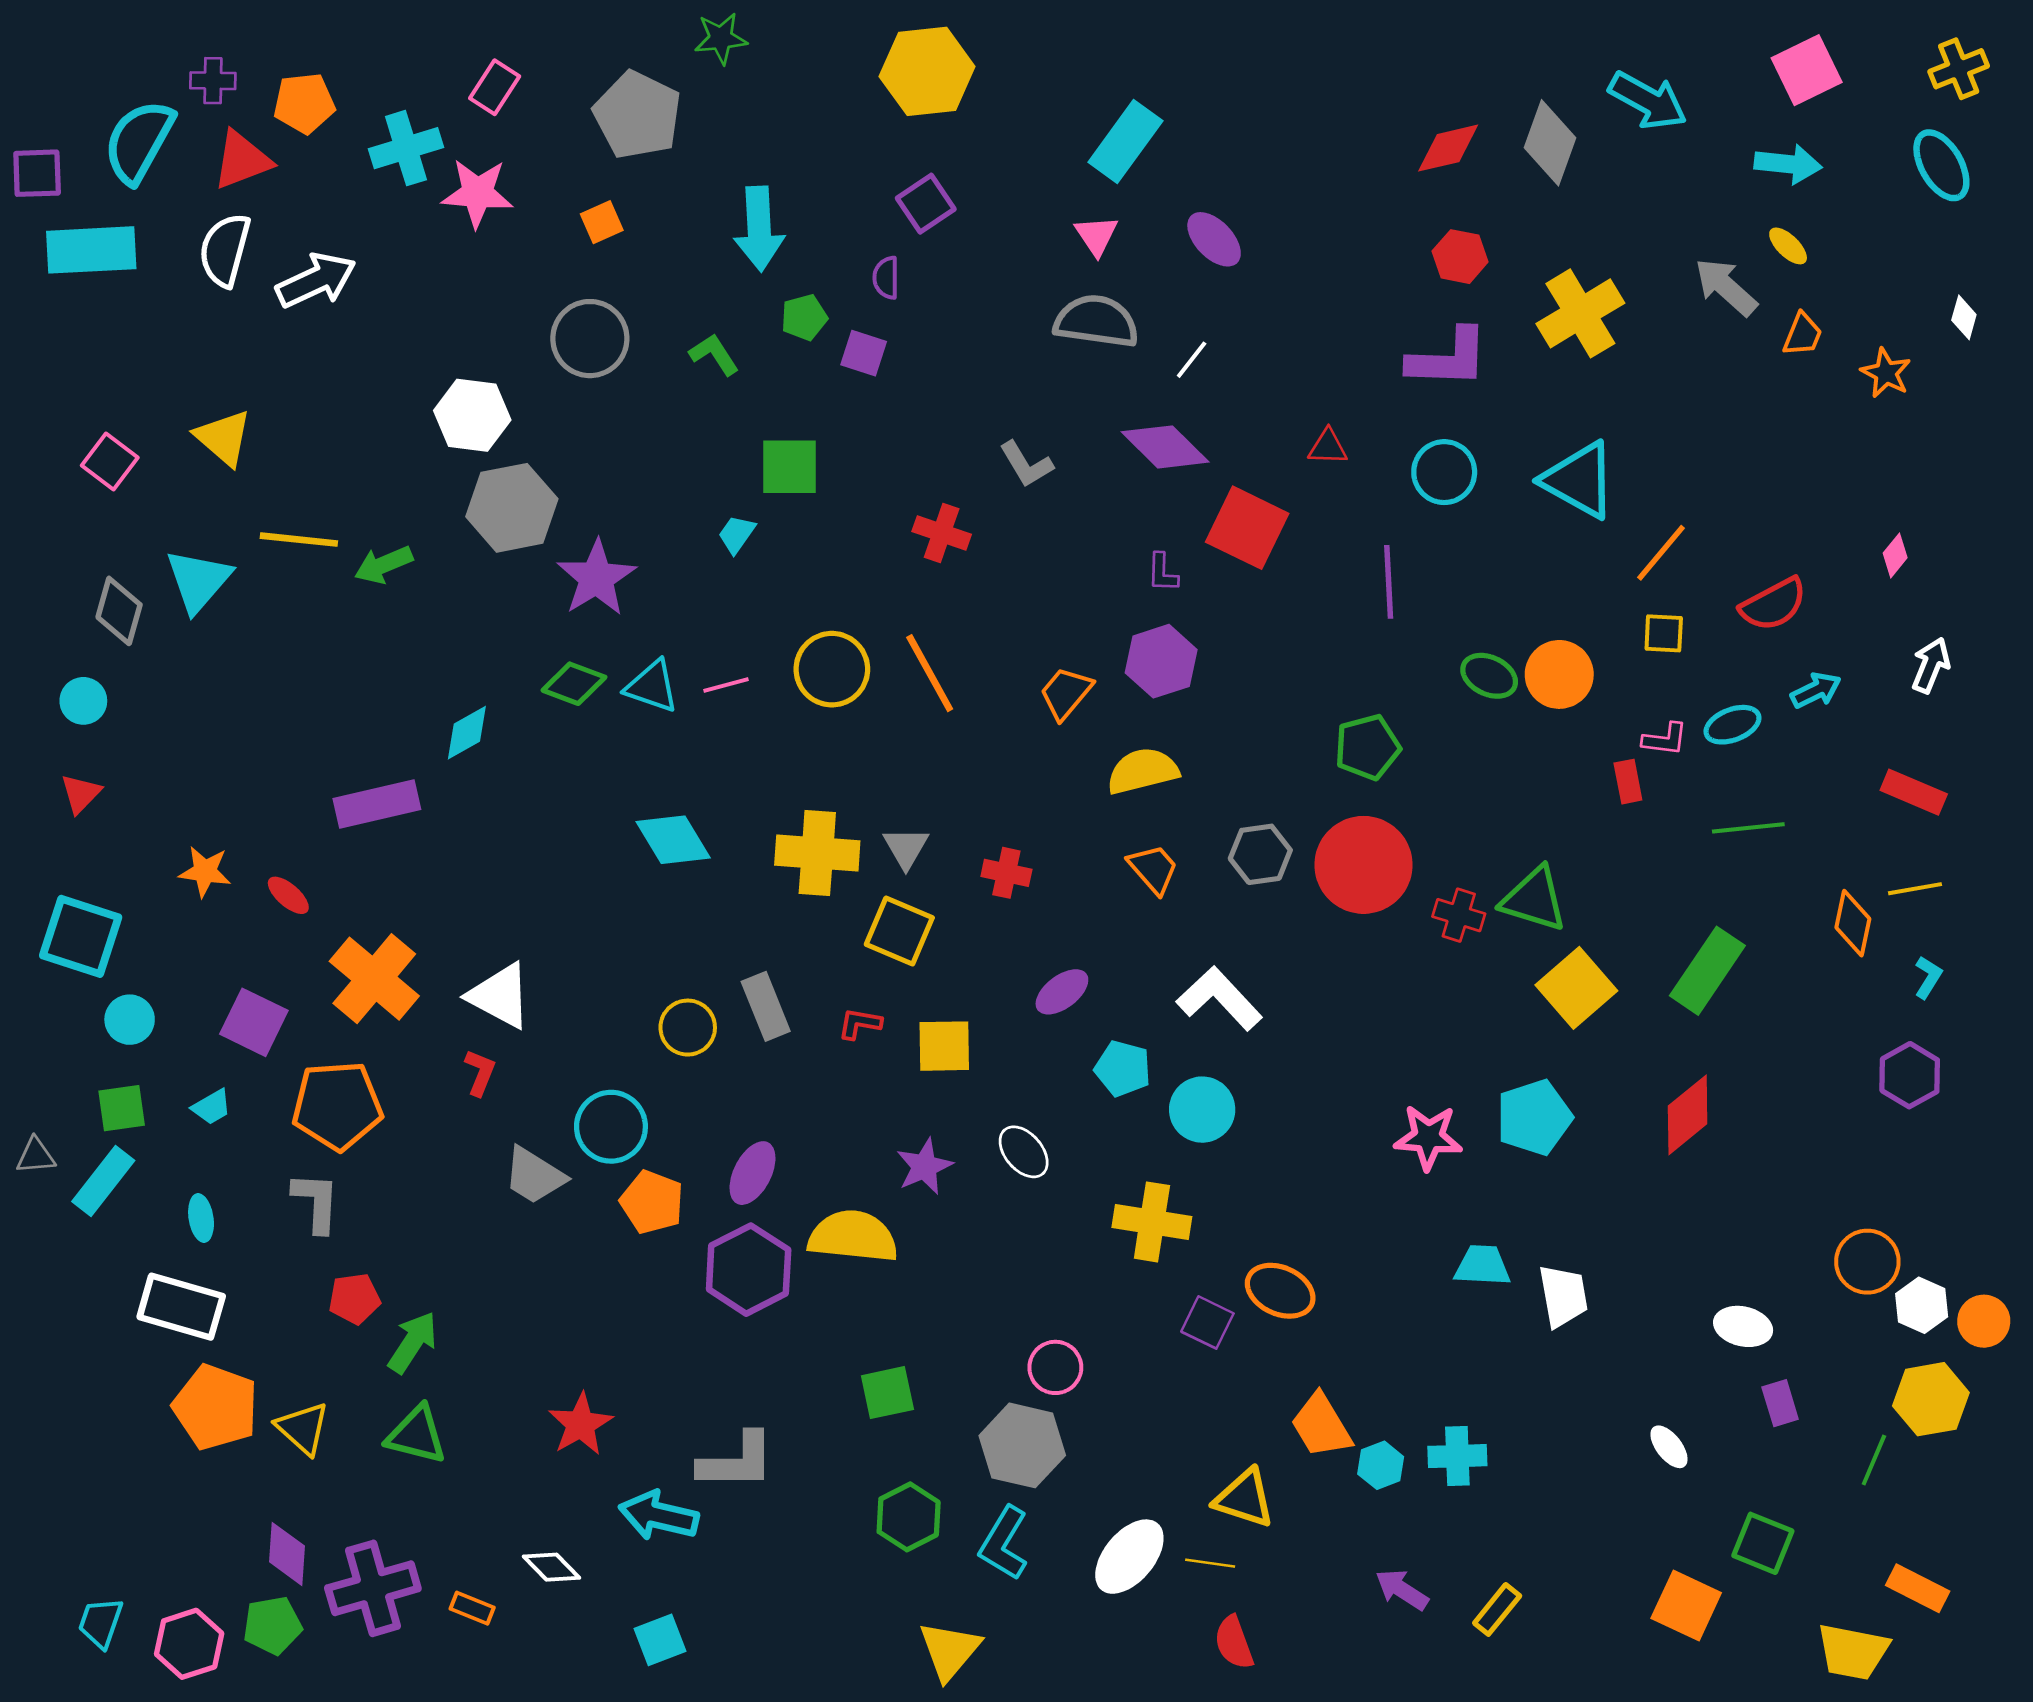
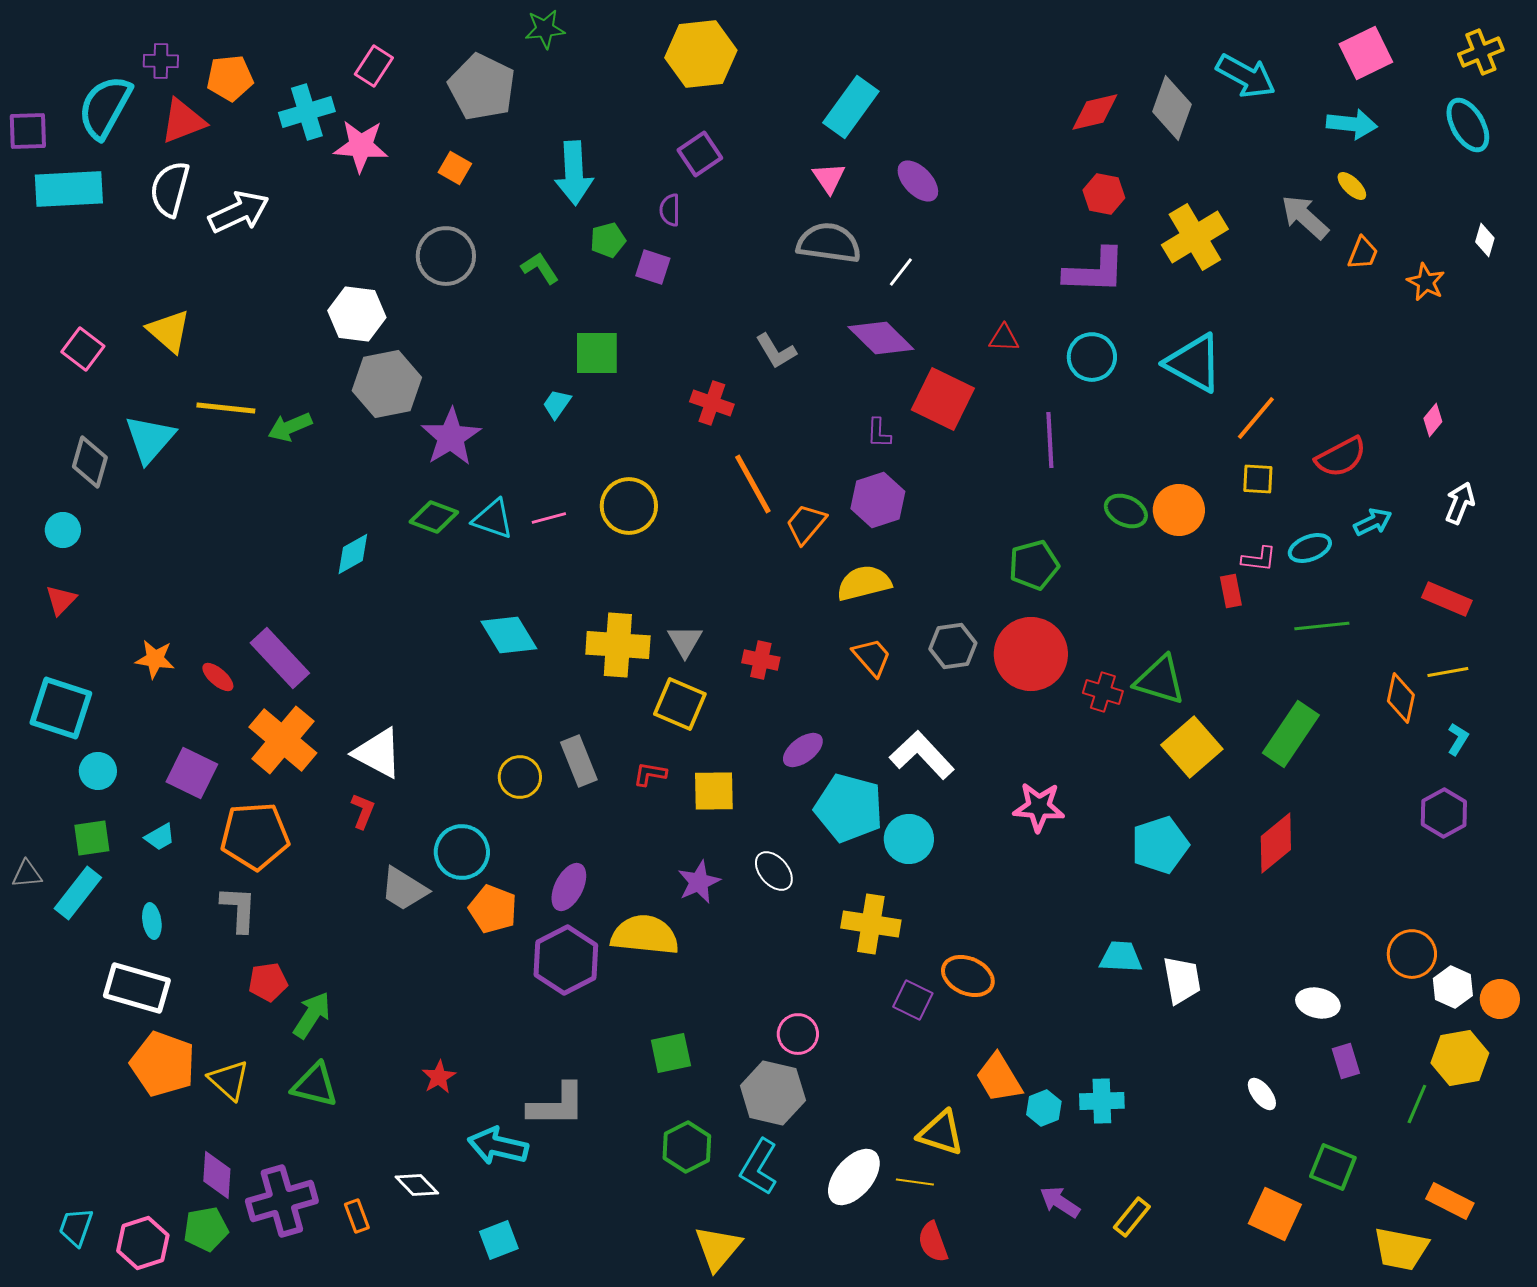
orange square: (602, 222) -> (455, 168), turned -36
orange line: (930, 673) -> (753, 484), moved
purple rectangle: (377, 804) -> (280, 658), moved, turned 60
cyan pentagon: (1123, 1069) -> (849, 808), size x1.6
pink star: (1428, 1137) -> (1039, 807), moved
red star: (581, 1424) -> (439, 1077), size x0.7
orange rectangle: (472, 1608) -> (357, 1216), turned 48

